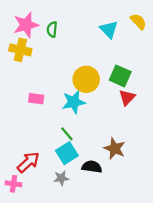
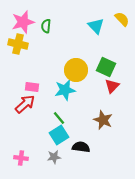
brown star: (115, 149) -> (103, 120), moved
red arrow: (28, 162) -> (25, 104), moved
pink cross: (14, 184) -> (21, 158), moved

